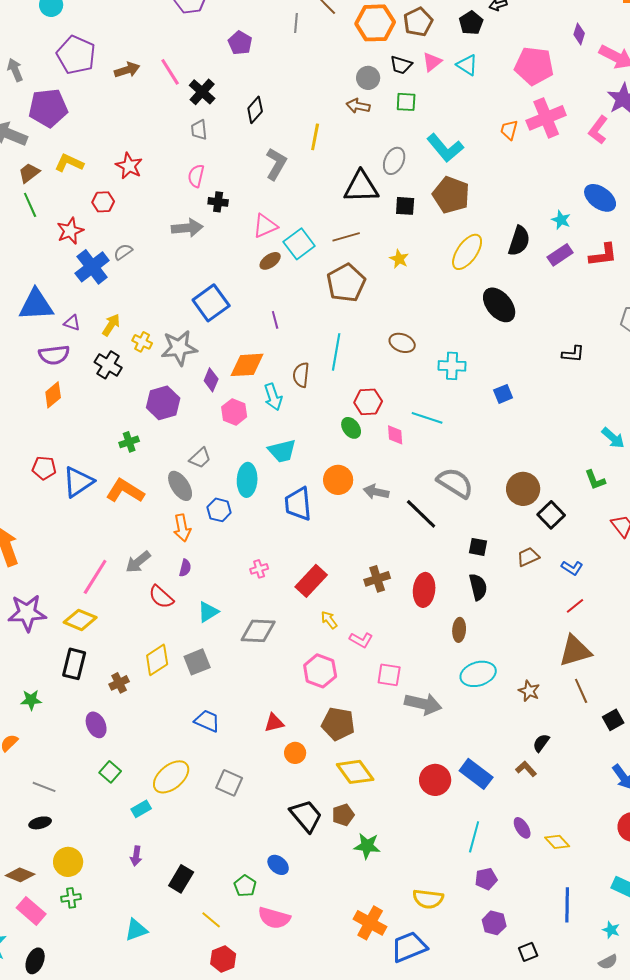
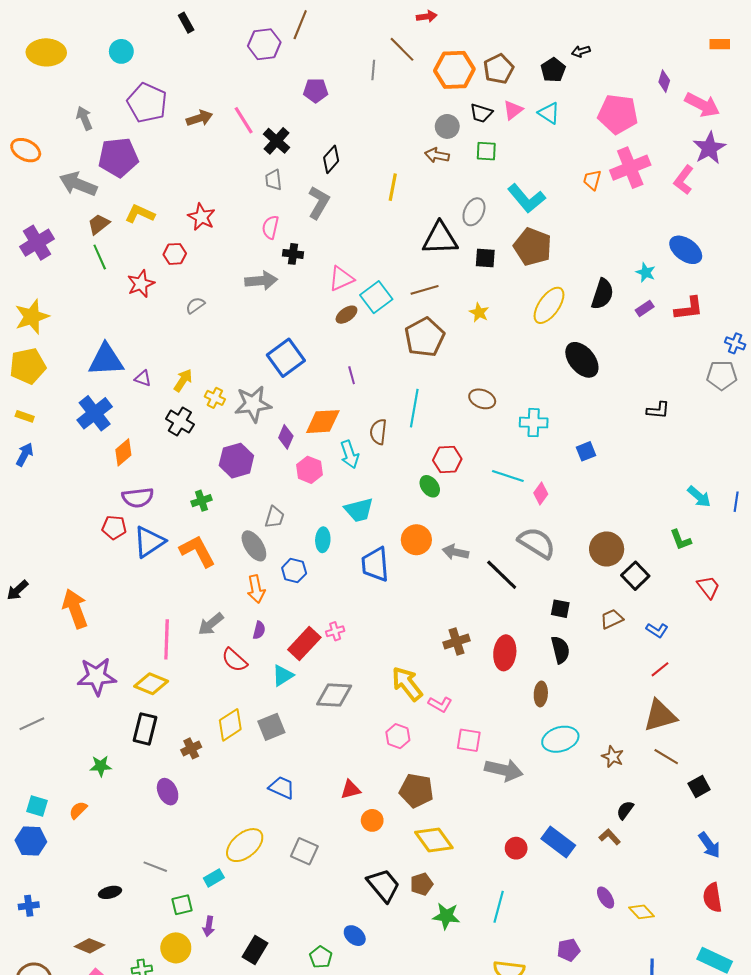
purple pentagon: (240, 43) -> (316, 90), turned -30
gray L-shape: (276, 164) -> (319, 203), moved
purple rectangle: (560, 255) -> (645, 308), size x0.7
blue cross: (92, 267) -> (95, 413), moved
purple semicircle: (54, 355) -> (138, 498), moved
pink diamond: (395, 435) -> (541, 493), moved, turned 40
gray trapezoid: (200, 458) -> (274, 517), turned -30
cyan ellipse: (247, 480) -> (323, 540), size x0.7
orange L-shape: (125, 491) -> (197, 551), turned 30
pink line: (95, 577) -> (167, 639), turned -30
red rectangle: (311, 581) -> (304, 644), moved
yellow arrow: (329, 620) -> (407, 684), size x1.8
pink hexagon: (320, 671) -> (398, 736), size x0.7
brown line: (581, 691) -> (666, 757), turned -35
green square: (110, 772) -> (182, 905), moved, turned 35
red circle: (435, 780) -> (516, 848), size x0.7
gray line: (44, 787) -> (155, 867), moved
cyan line: (474, 837) -> (499, 907), moved
yellow circle: (68, 862) -> (176, 948), moved

